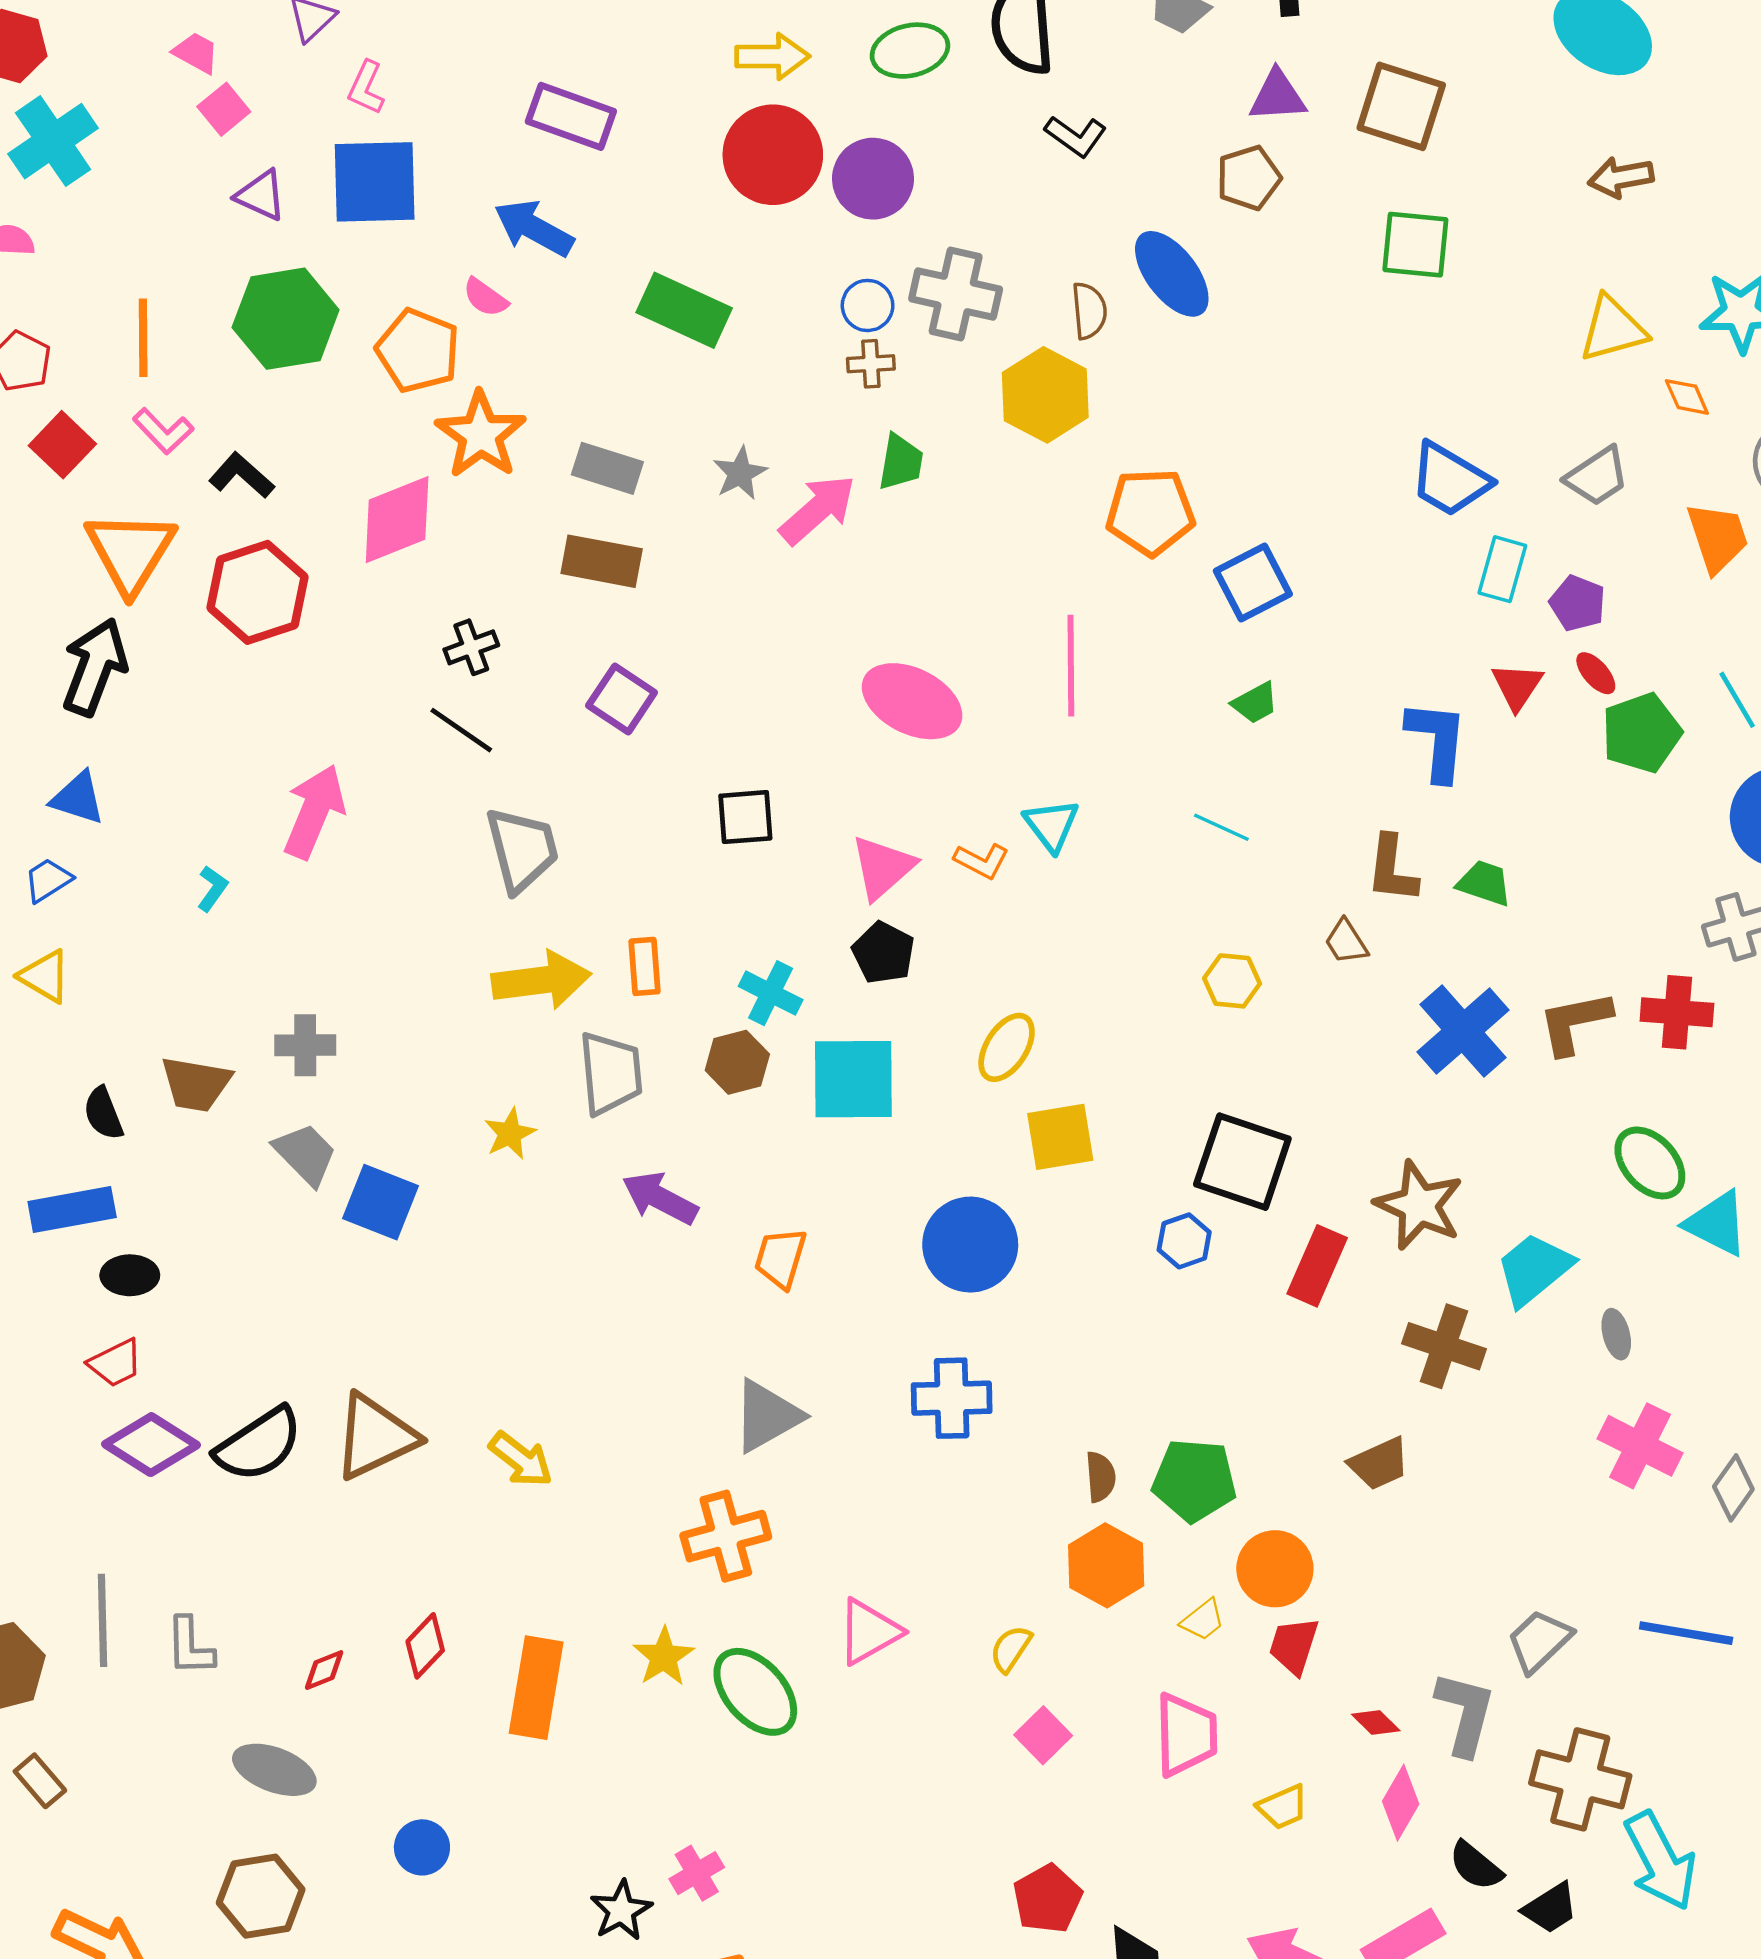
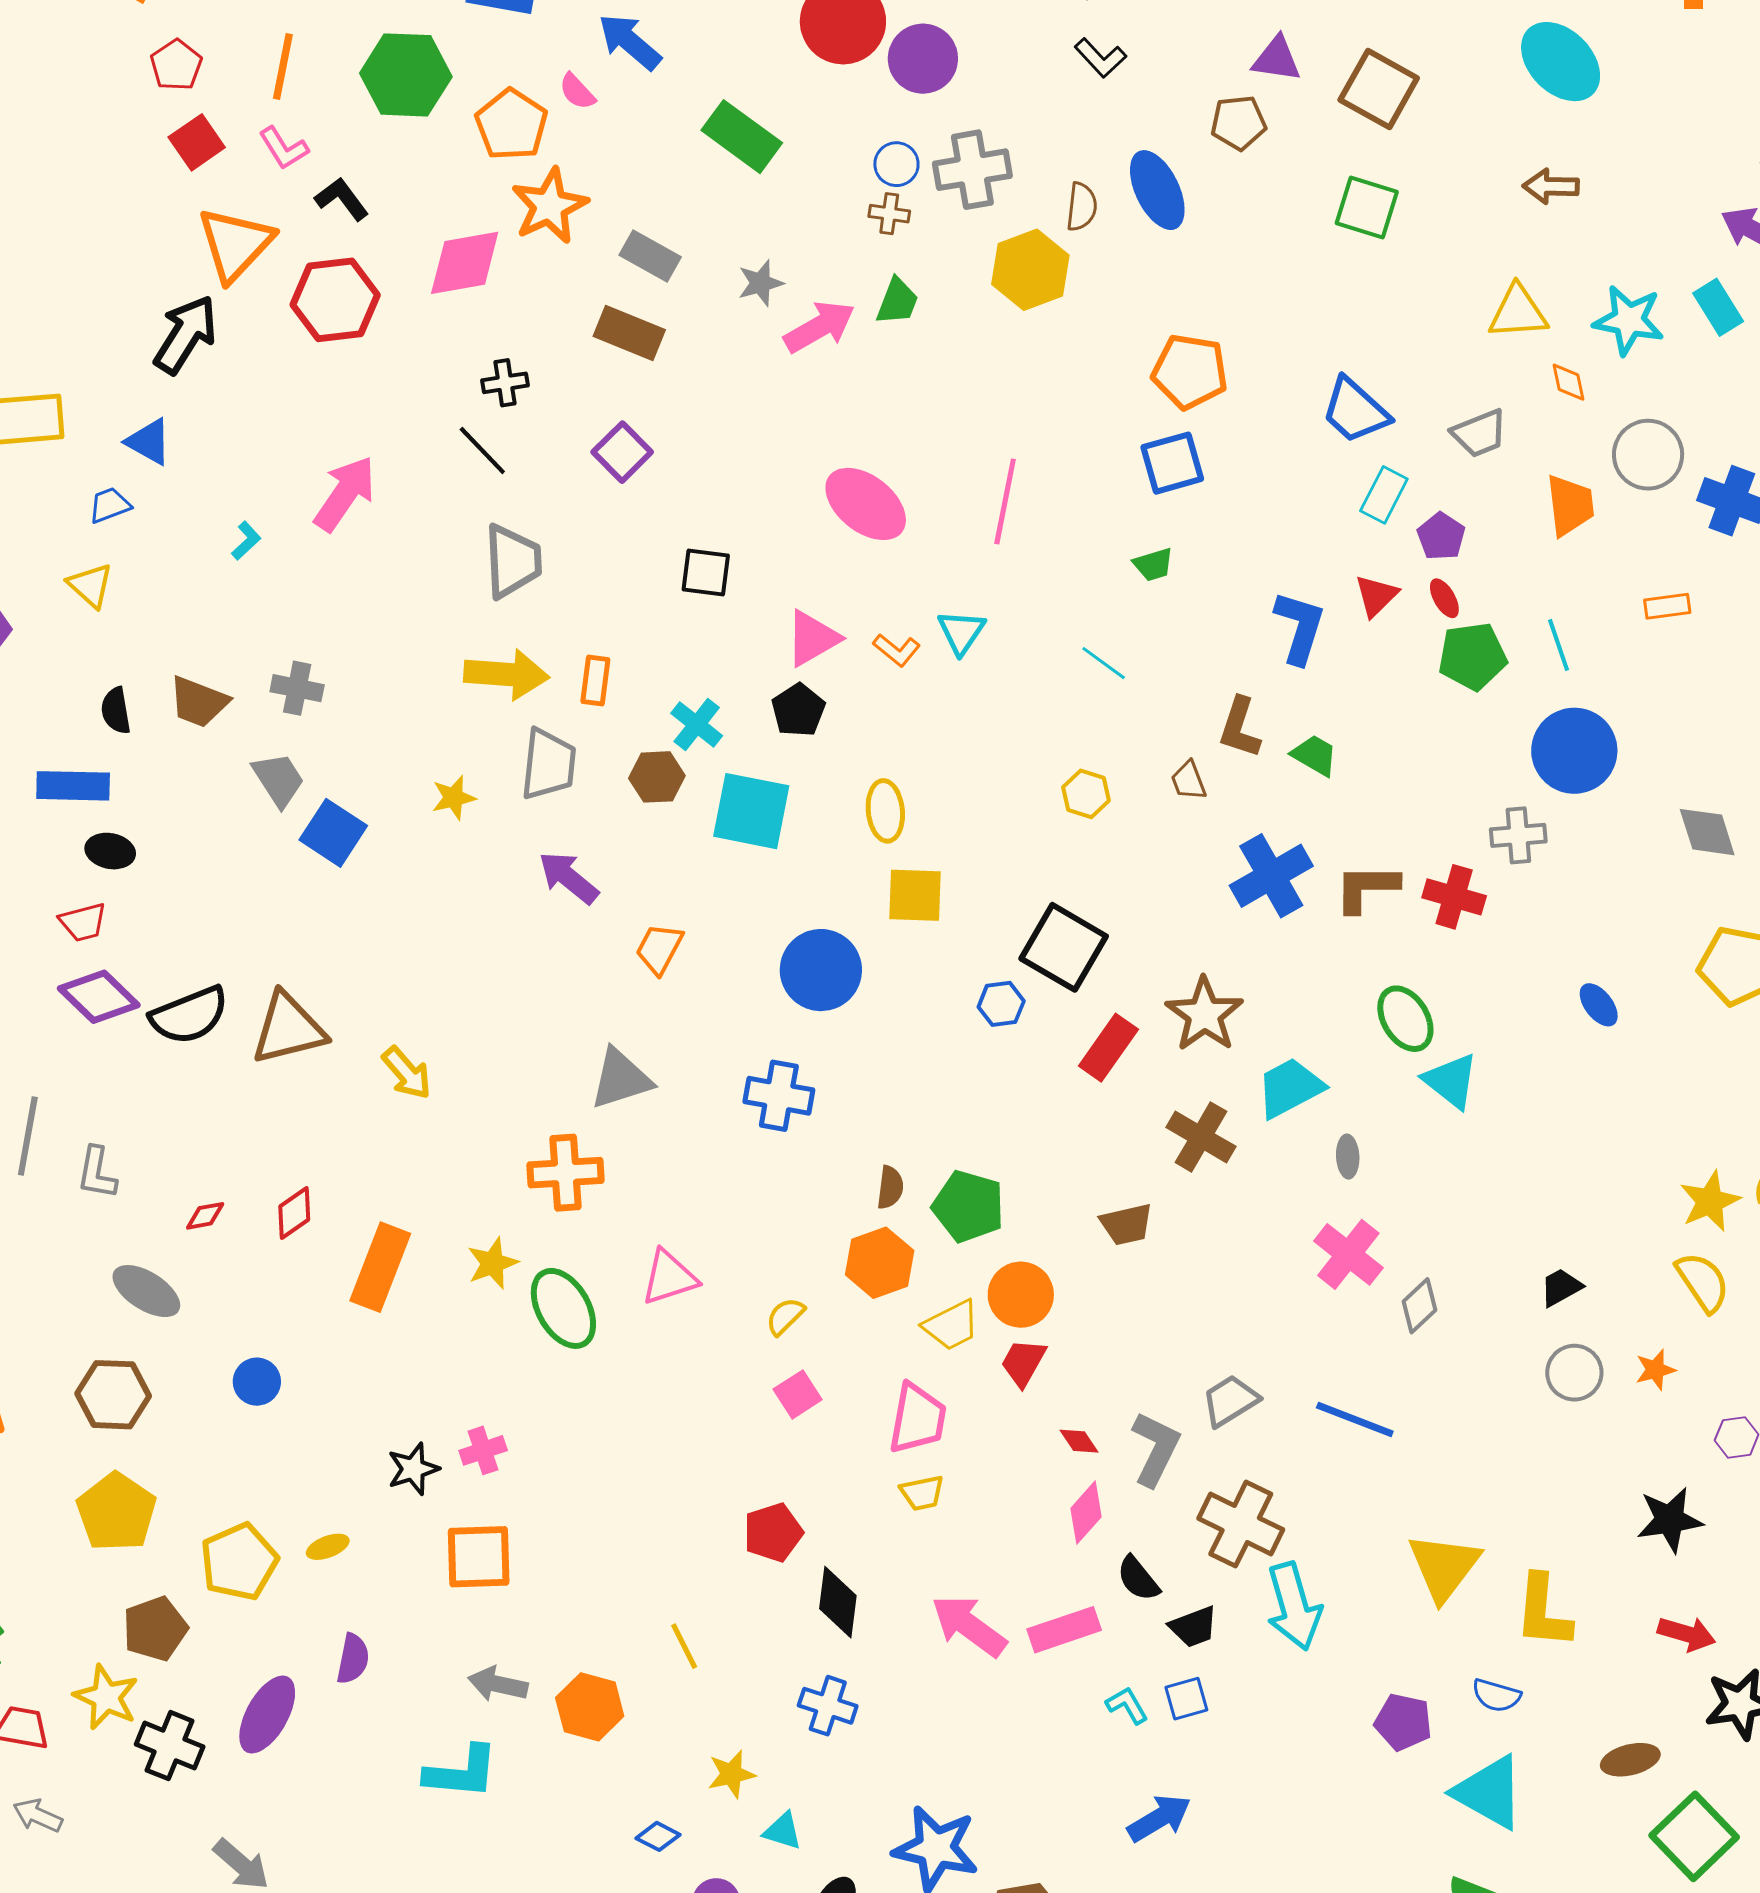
gray cross: (956, 294) -> (972, 170), turned -34
orange pentagon: (1150, 512) -> (1190, 372), moved
yellow ellipse: (1007, 1047) -> (885, 811), turned -50
yellow trapezoid: (1203, 1620) -> (951, 1325), size x1.5
yellow trapezoid: (1283, 1807) -> (922, 1493), moved

